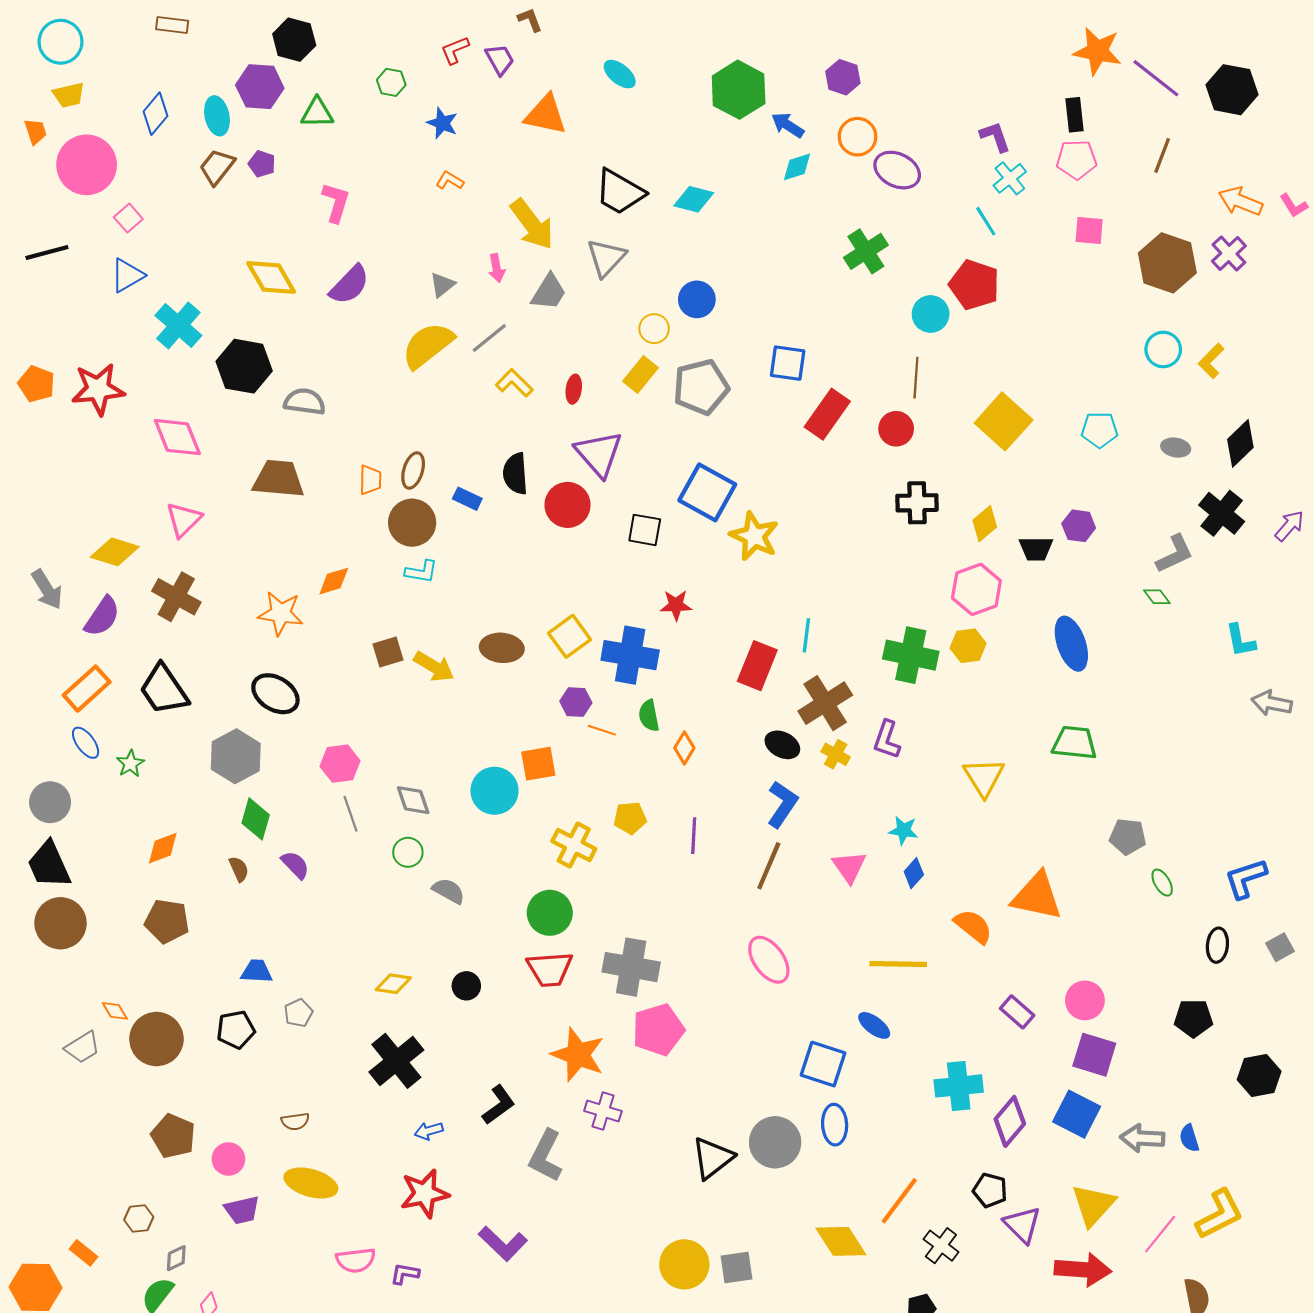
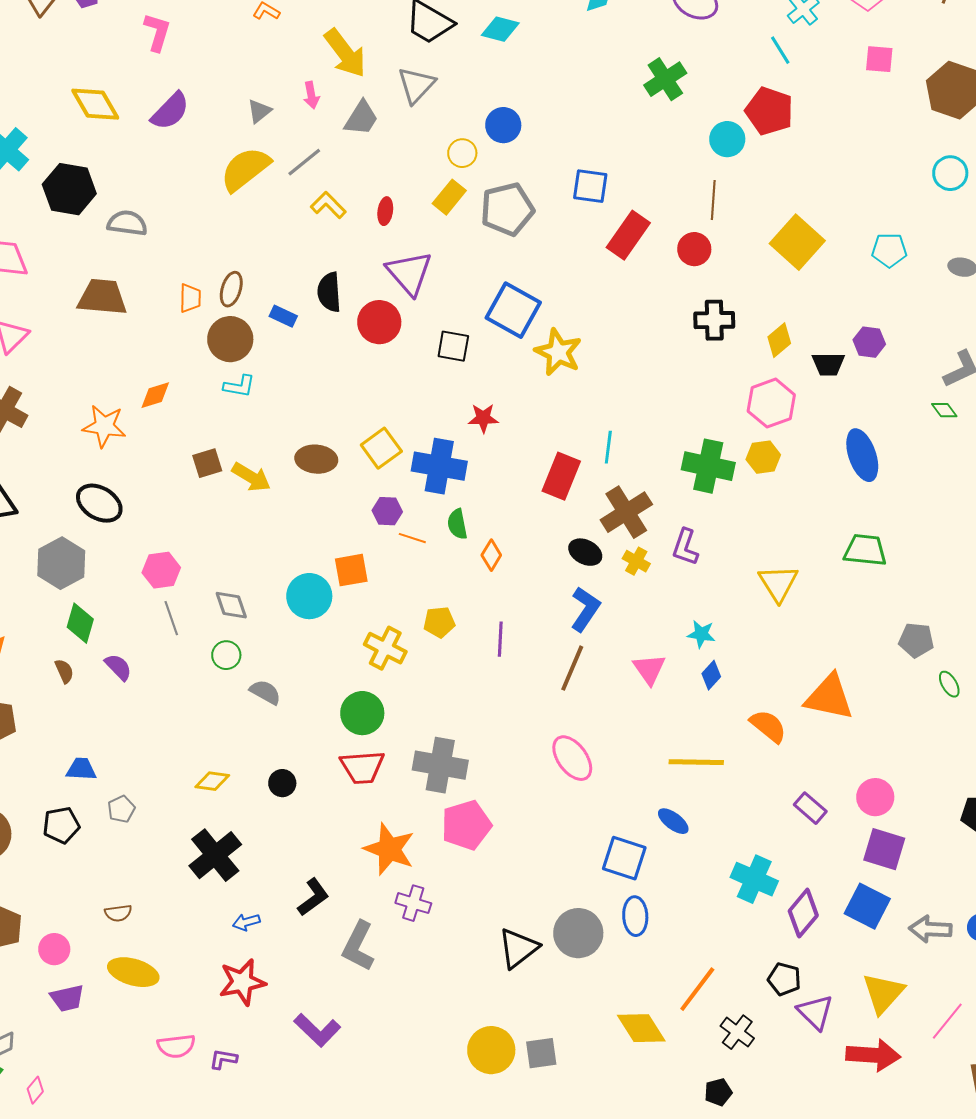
cyan cross: (959, 1086) -> (754, 879), turned 30

